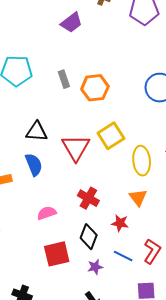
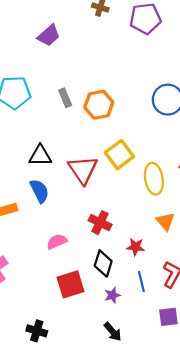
purple trapezoid: (71, 23) -> (49, 35), moved
orange triangle: (138, 198) -> (165, 221), moved
blue line: (123, 256) -> (141, 282), turned 54

